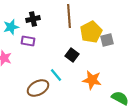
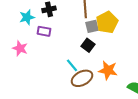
gray square: (107, 40) -> (92, 26), moved
brown ellipse: (38, 88) -> (82, 78), moved

